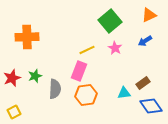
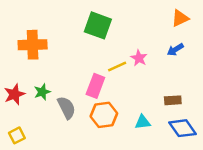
green square: (110, 21) -> (98, 25), moved, turned -30
yellow line: (87, 50) -> (117, 67), moved
brown rectangle: (143, 83) -> (173, 100), turned 32
gray semicircle: (55, 89) -> (66, 108), turned -30
cyan triangle: (124, 93) -> (143, 122), moved

